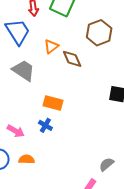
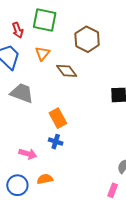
orange triangle: (51, 46) -> (42, 53), moved
orange rectangle: (53, 103) -> (58, 118), turned 60

